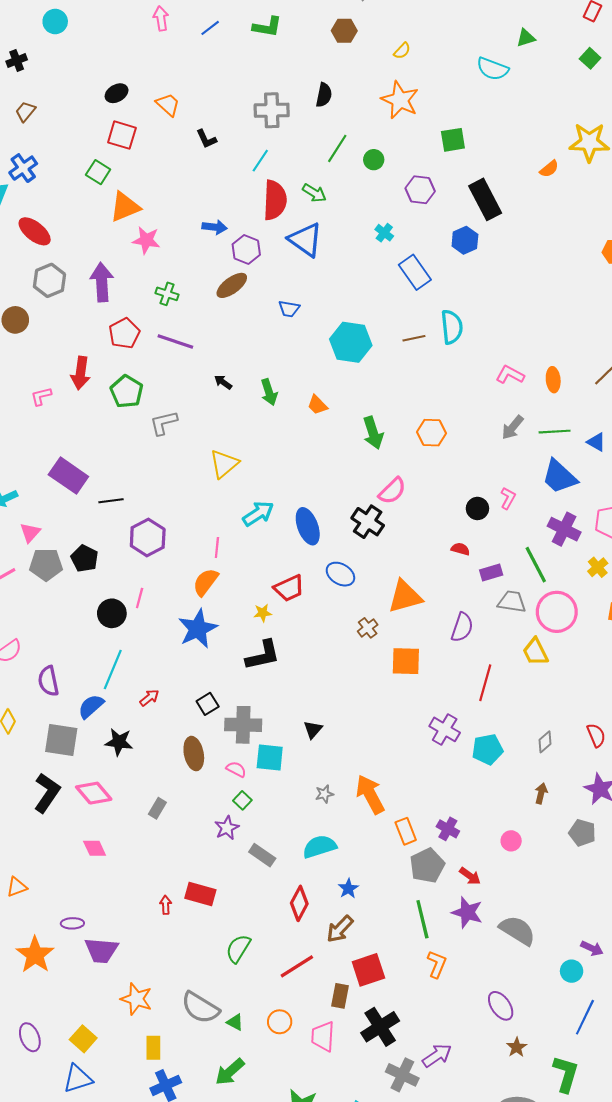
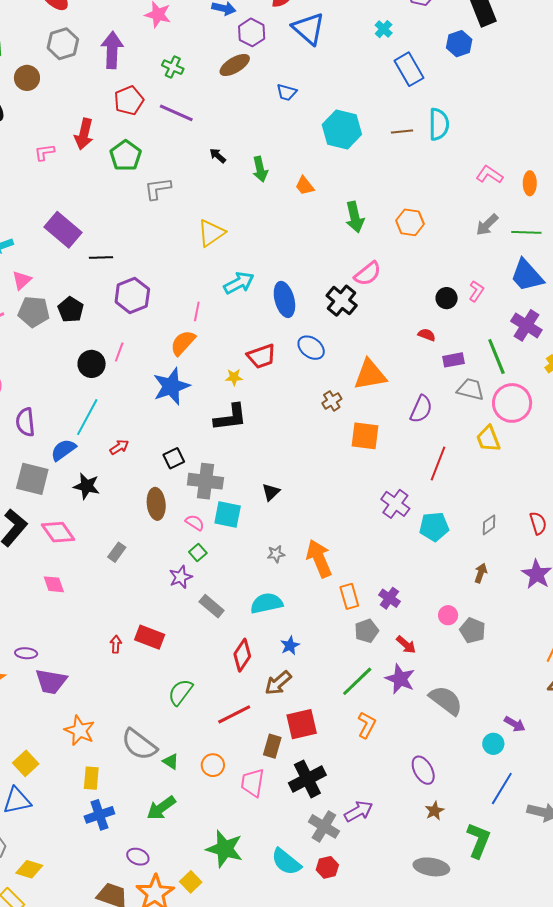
gray pentagon: (582, 833) -> (473, 630), moved
gray pentagon: (427, 866) -> (367, 631), size x0.7
green line: (422, 919) -> (357, 681), turned 54

